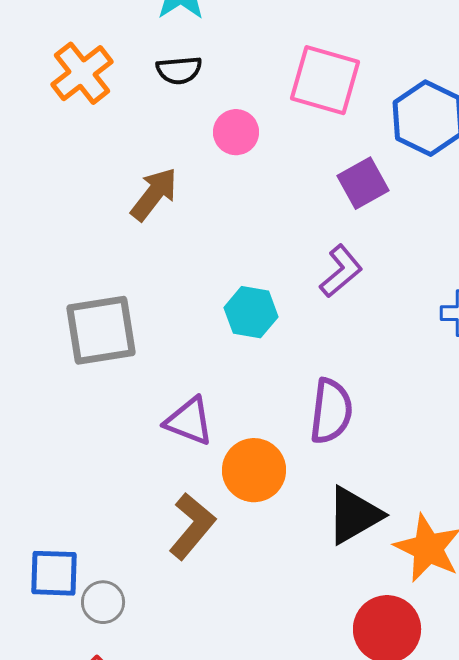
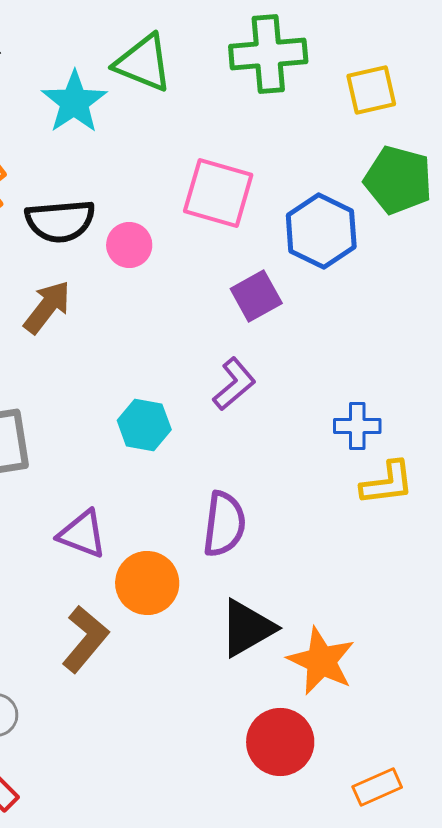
black semicircle: (179, 70) -> (60, 221), moved, size x1.5

